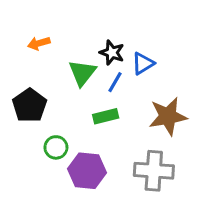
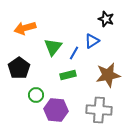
orange arrow: (39, 43) -> (25, 28), size x1.5
black star: (112, 53) -> (106, 19), moved

